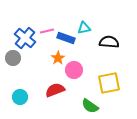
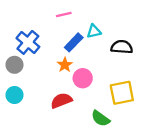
pink line: (47, 31) -> (64, 15), moved
blue rectangle: (66, 38) -> (74, 42), turned -66
cyan circle: (20, 97) -> (14, 95), moved

